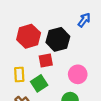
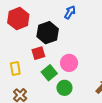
red hexagon: (29, 36) -> (18, 19), moved
green square: (39, 83) -> (49, 73), moved

